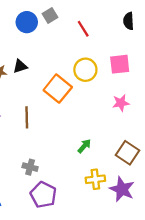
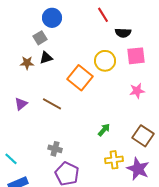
gray square: (50, 15) -> (40, 38), moved
black semicircle: (129, 21) -> (123, 33), moved, turned -84
red line: (83, 29) -> (103, 15), moved
brown line: (27, 117) -> (52, 104), turned -60

